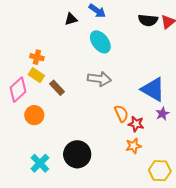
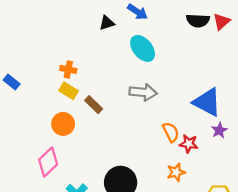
pink diamond: (18, 90) -> (48, 162), moved
orange circle: (34, 115) -> (63, 124), moved
orange star: (133, 146) -> (176, 172), moved

